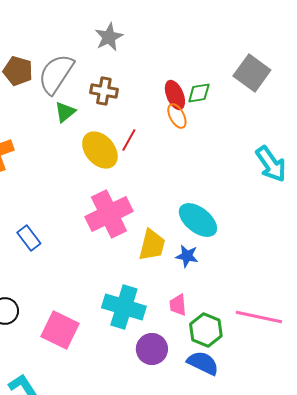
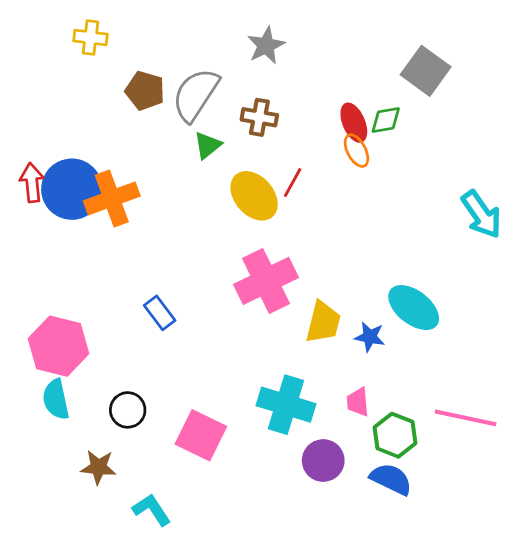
gray square: (252, 73) -> (426, 71), moved
cyan ellipse: (198, 220) -> (414, 308), moved

